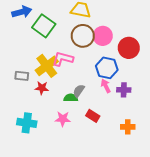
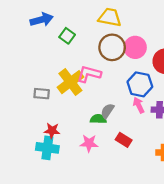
green square: (44, 26) -> (67, 36), size x0.6
red star: (42, 88) -> (52, 131), moved

